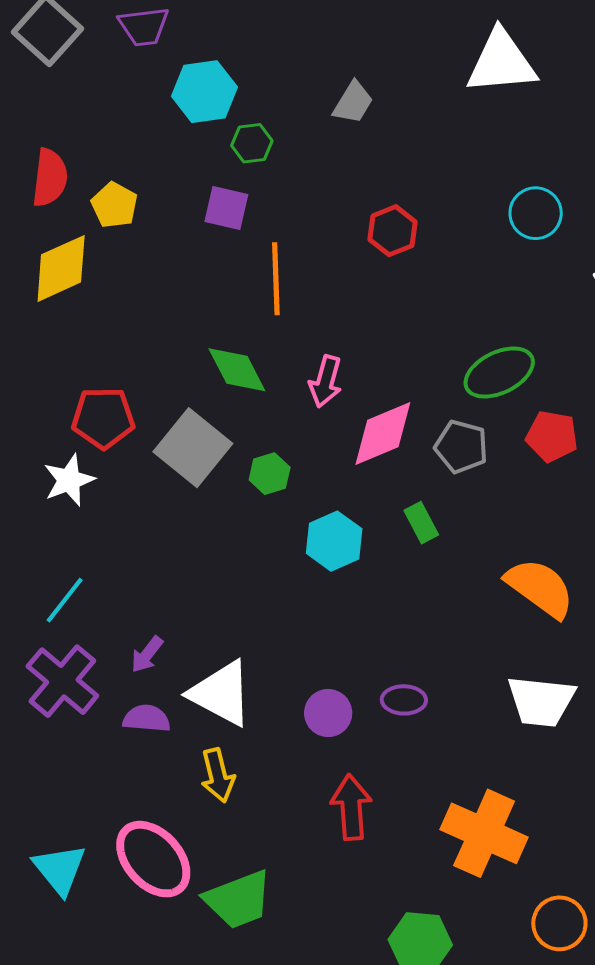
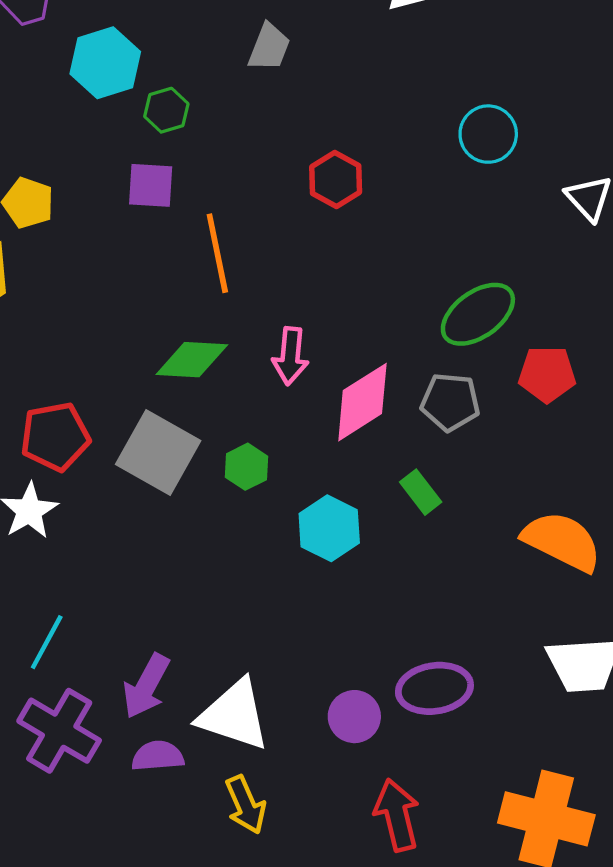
green diamond: (237, 370) -> (192, 360), turned -50
purple arrow: (147, 654) -> (146, 686), size x1.5
purple ellipse: (404, 700) -> (434, 688), size x1.5

